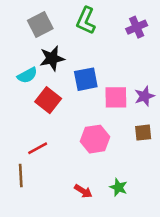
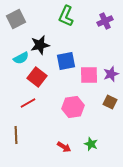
gray square: (40, 25) -> (16, 19), moved
brown square: (143, 133) -> (110, 102), turned 32
red line: (38, 148) -> (28, 103), moved

